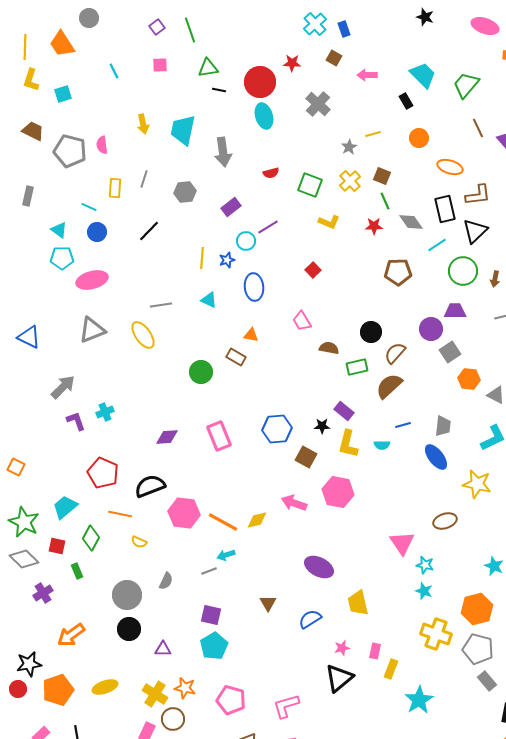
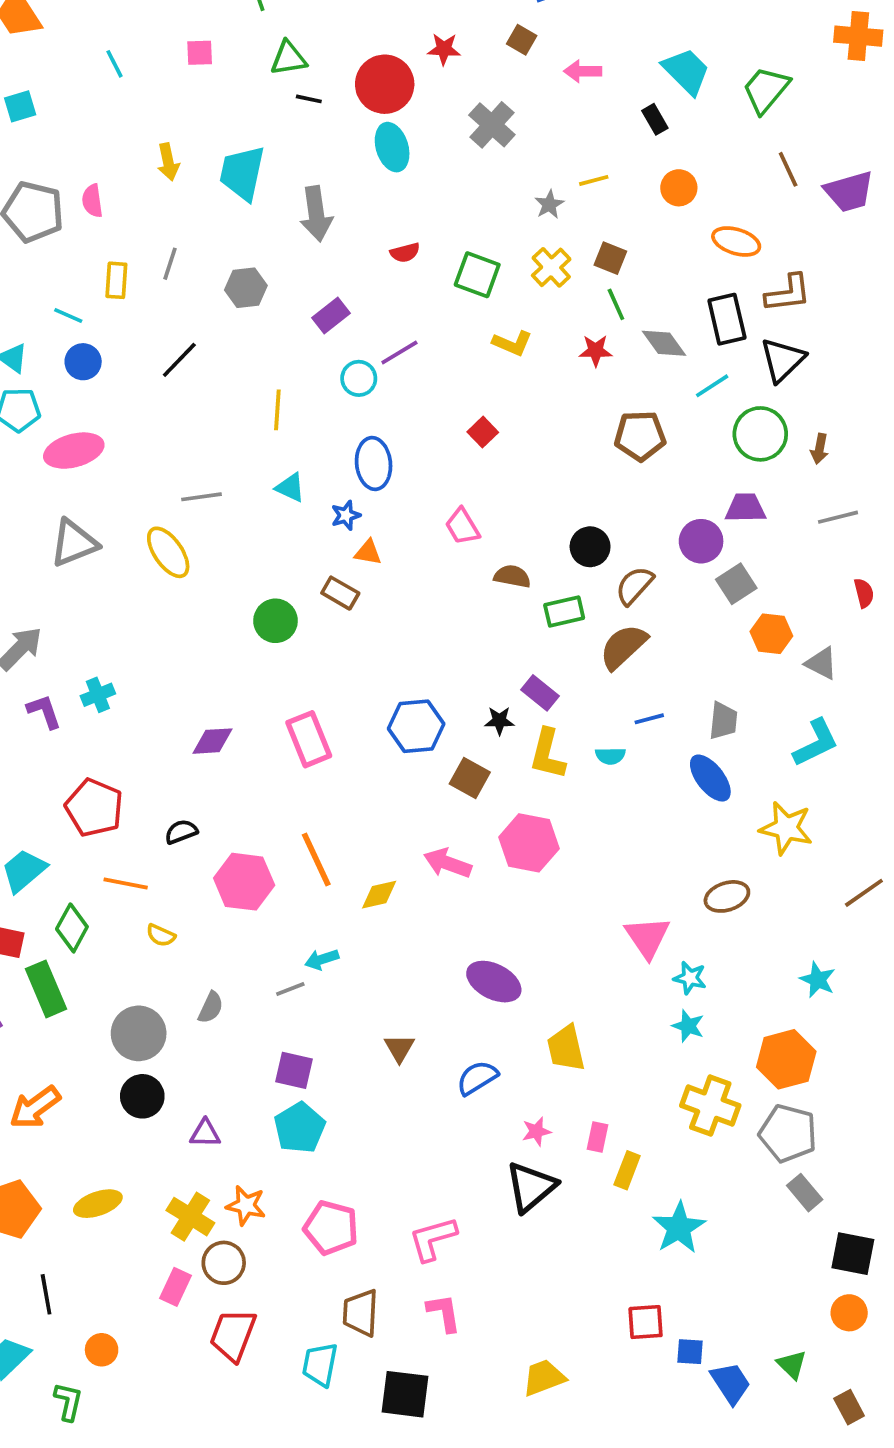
blue star: (227, 260) -> (346, 515), moved
black semicircle: (150, 486) -> (181, 832), size x0.6
orange line: (223, 522) -> (316, 859), moved, turned 36
green rectangle: (77, 571) -> (46, 989), size x1.8

